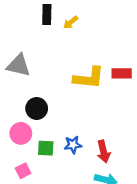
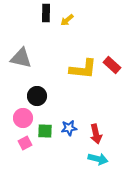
red rectangle: (122, 73) -> (112, 65), turned 42
pink square: (23, 171) -> (25, 143), moved

